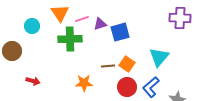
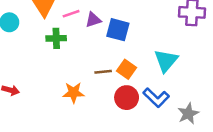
blue square: (120, 32) -> (118, 30), turned 30
green cross: (70, 39) -> (56, 38), size x0.7
blue L-shape: (151, 87) -> (156, 98), turned -95

